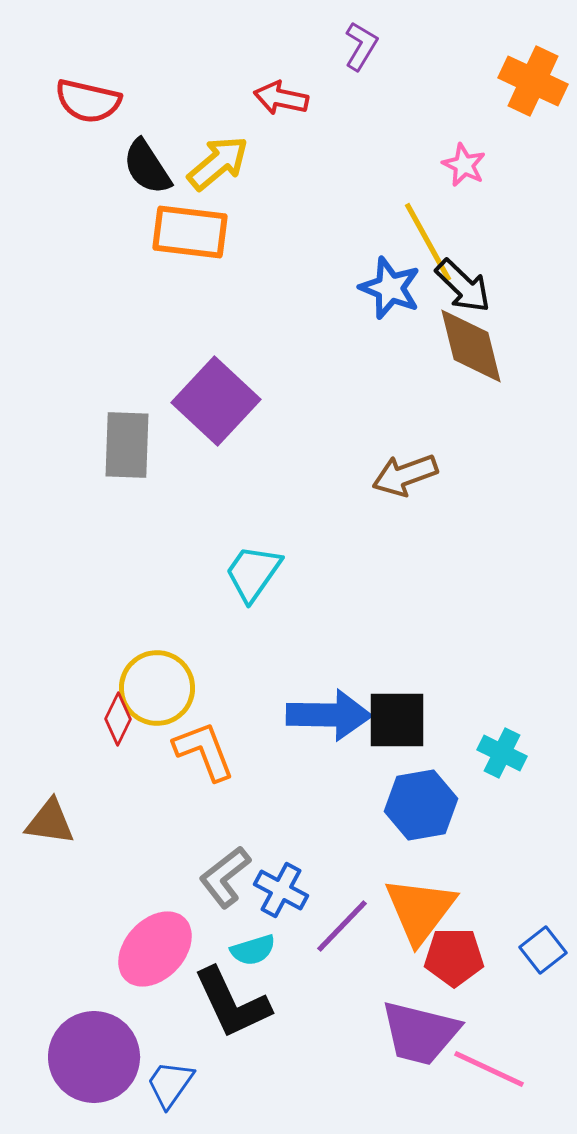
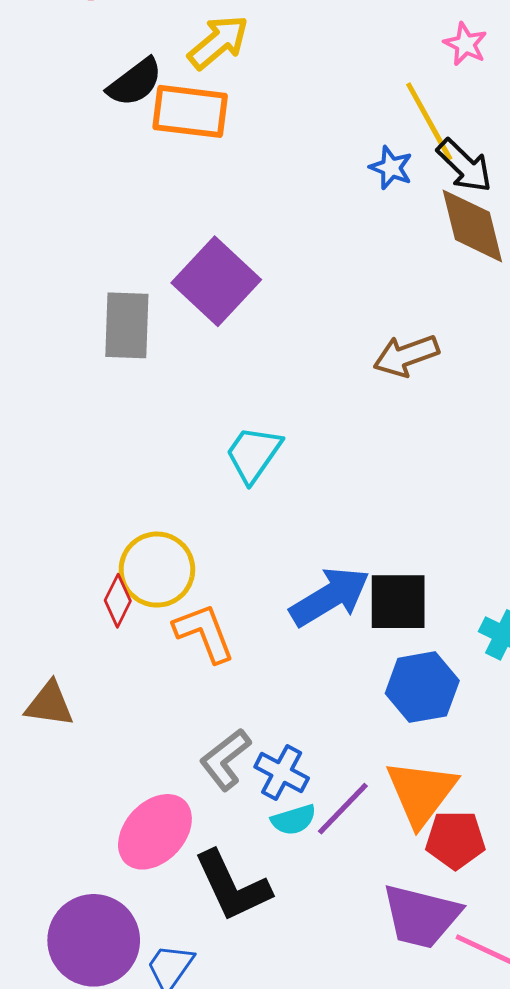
black semicircle: (147, 167) -> (135, 82), moved, turned -94
blue star: (390, 288) -> (391, 168), size x0.7
blue arrow: (329, 715) -> (330, 597), turned -32
cyan semicircle: (253, 950) -> (294, 820), moved

